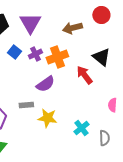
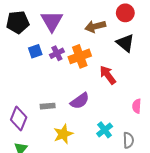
blue square: (14, 52) -> (35, 51), turned 32
black triangle: (101, 57) -> (125, 43), moved
purple semicircle: (45, 84) -> (80, 101), moved
yellow star: (47, 118) -> (63, 134), moved, turned -30

